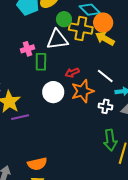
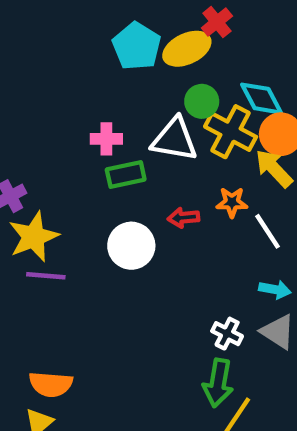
green rectangle: (41, 62) -> (126, 175), turned 60
white line: (105, 76) -> (267, 231), moved
orange star: (82, 91) -> (232, 202), moved, size x0.6
white cross: (105, 106) -> (227, 334), moved

